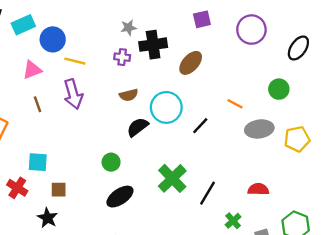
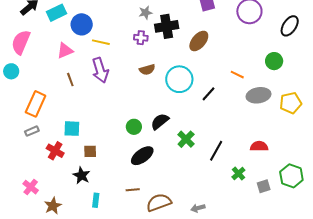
black semicircle: (138, 127) -> (160, 121), moved
green cross: (172, 178) -> (186, 139), size x0.7

